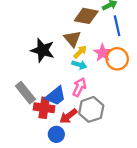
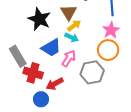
pink star: (103, 53) -> (111, 30), moved
orange circle: (117, 59) -> (108, 50), moved
blue trapezoid: (56, 96) -> (51, 48), moved
gray hexagon: (91, 109) -> (92, 72), moved

